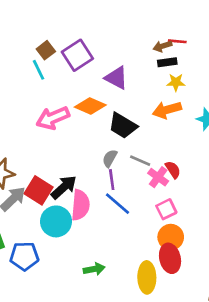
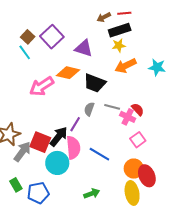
brown arrow: (162, 46) -> (104, 17), moved
black rectangle: (167, 62) -> (120, 30), size x1.5
yellow star: (176, 82) -> (119, 45), moved
purple line: (112, 180) -> (75, 124), moved, turned 49
blue line: (118, 204) -> (99, 154), moved
orange circle: (171, 237) -> (134, 169), moved

